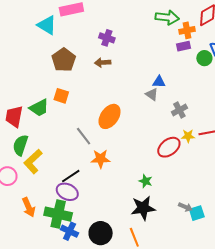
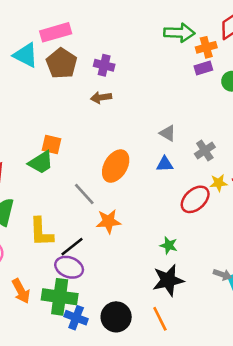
brown pentagon: (64, 60) -> (62, 63), moved
blue triangle: (159, 82) -> (165, 164), moved
green trapezoid: (39, 108) -> (41, 162), moved
yellow L-shape: (33, 161) -> (41, 232), moved, turned -45

